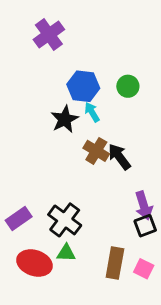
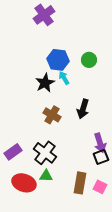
purple cross: (49, 34) -> (44, 15), moved
brown cross: (96, 151) -> (52, 115), moved
black arrow: (119, 157) -> (83, 109), turned -126

